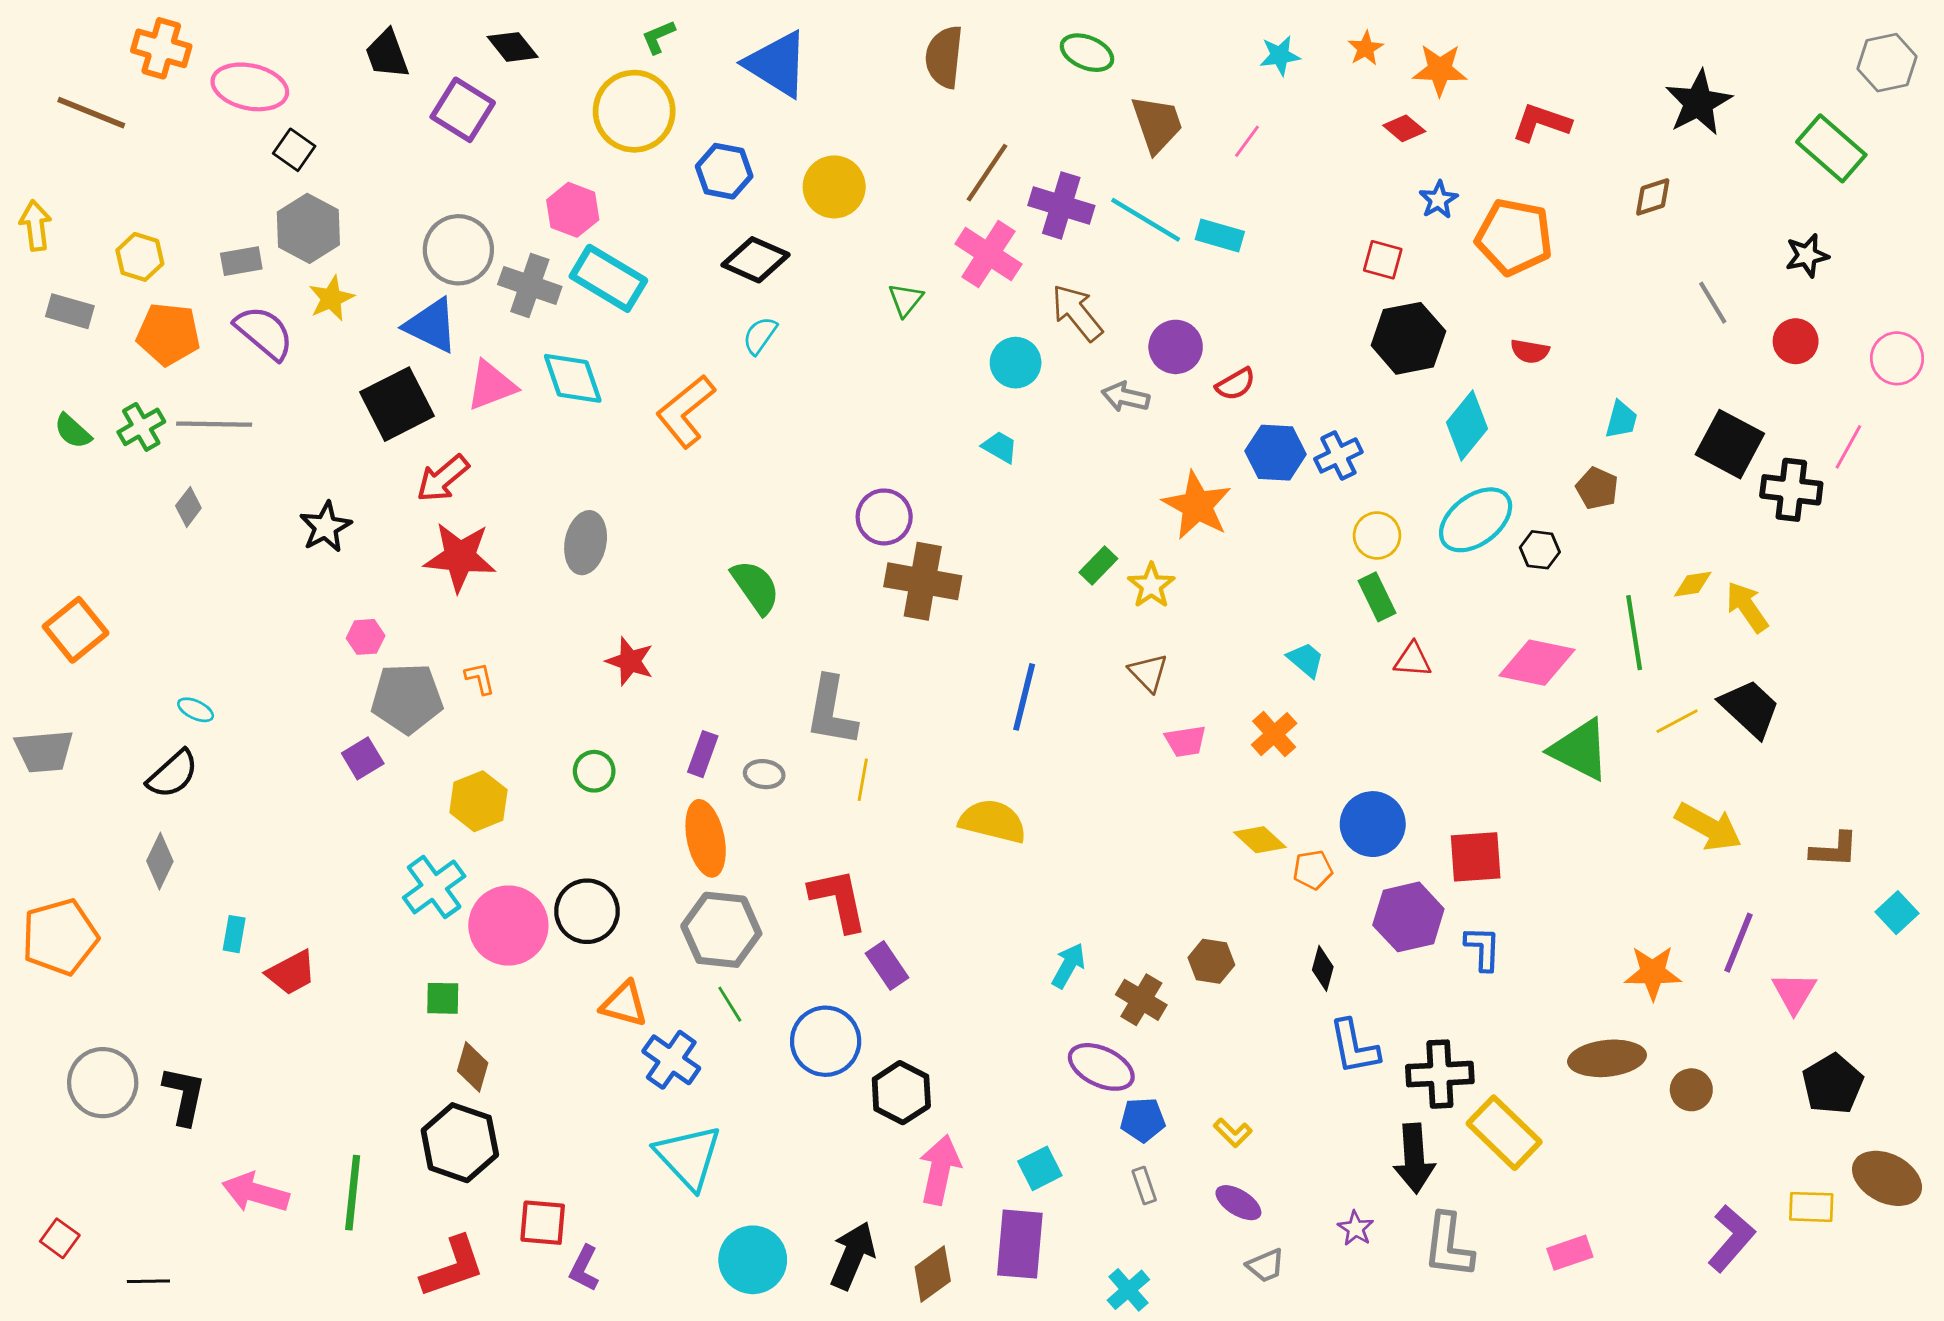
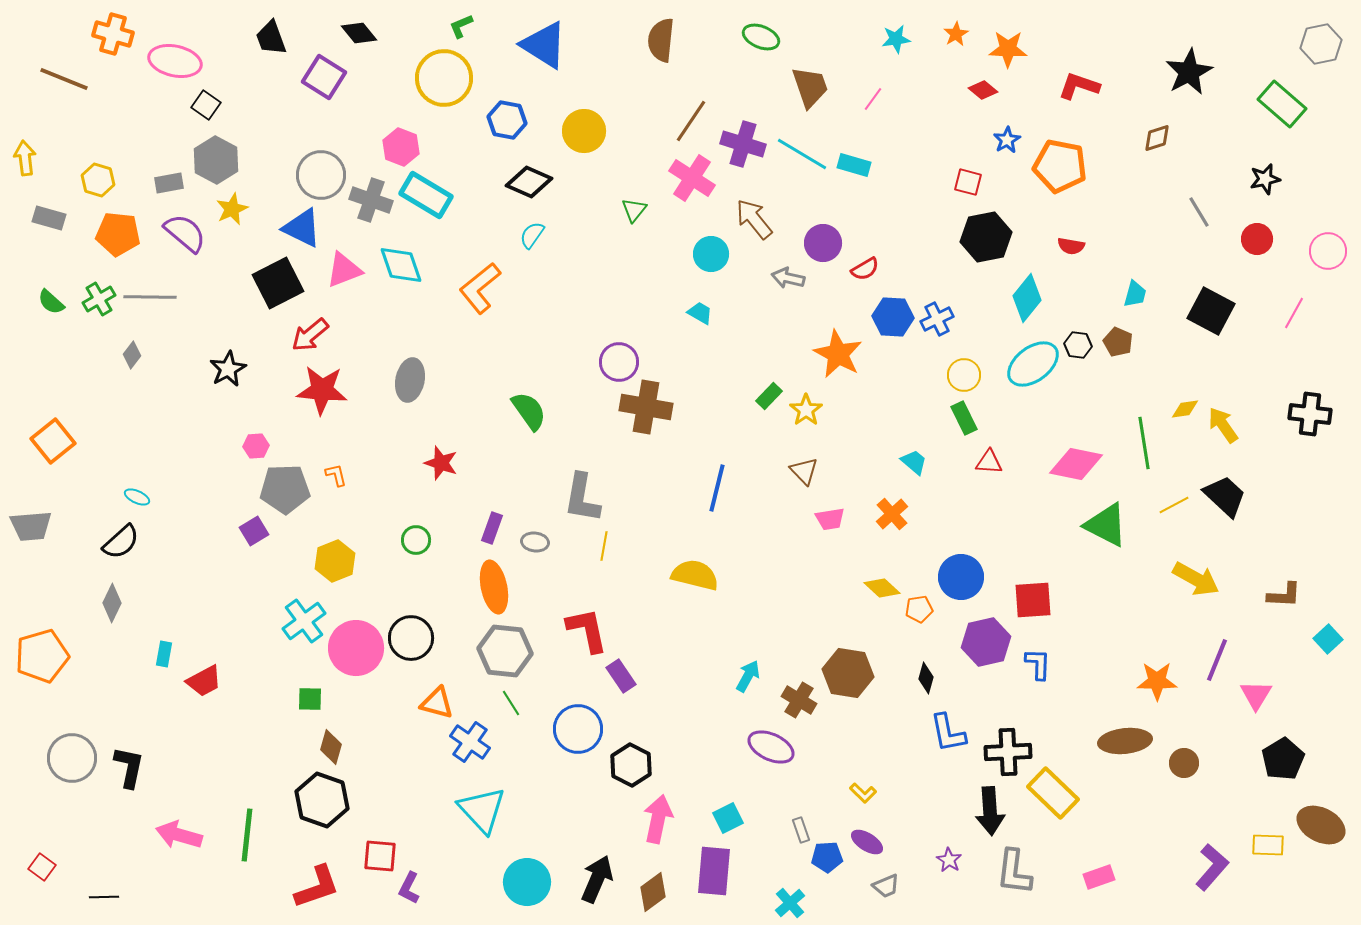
black cross: (1791, 490) -> (1310, 414), moved
black hexagon: (1540, 550) -> (1078, 345), moved
brown hexagon: (1211, 961) -> (848, 673), size x1.6
blue pentagon: (1143, 1120) -> (827, 857), moved

